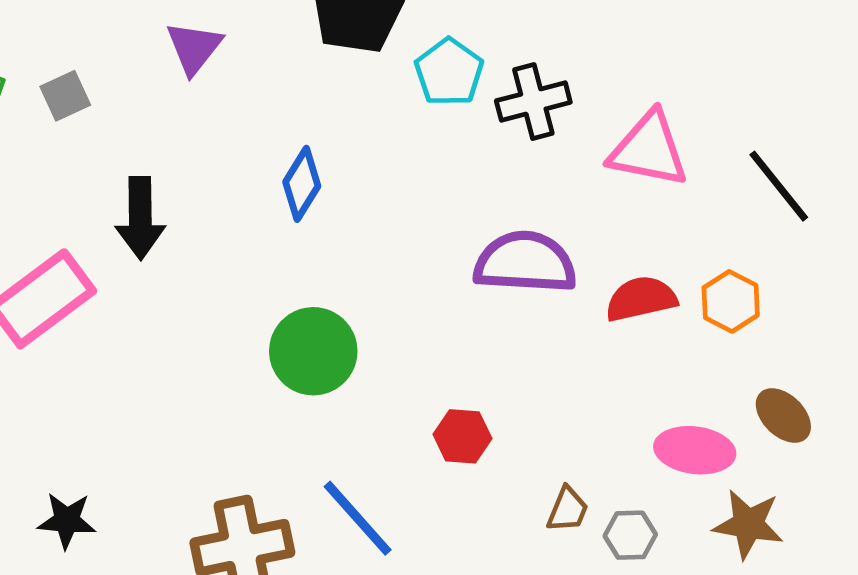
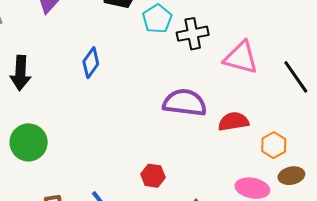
orange hexagon: (731, 301) -> (274, 145), moved
green circle: (313, 351) -> (29, 142), moved
brown ellipse: (783, 415) -> (291, 176), turned -60

